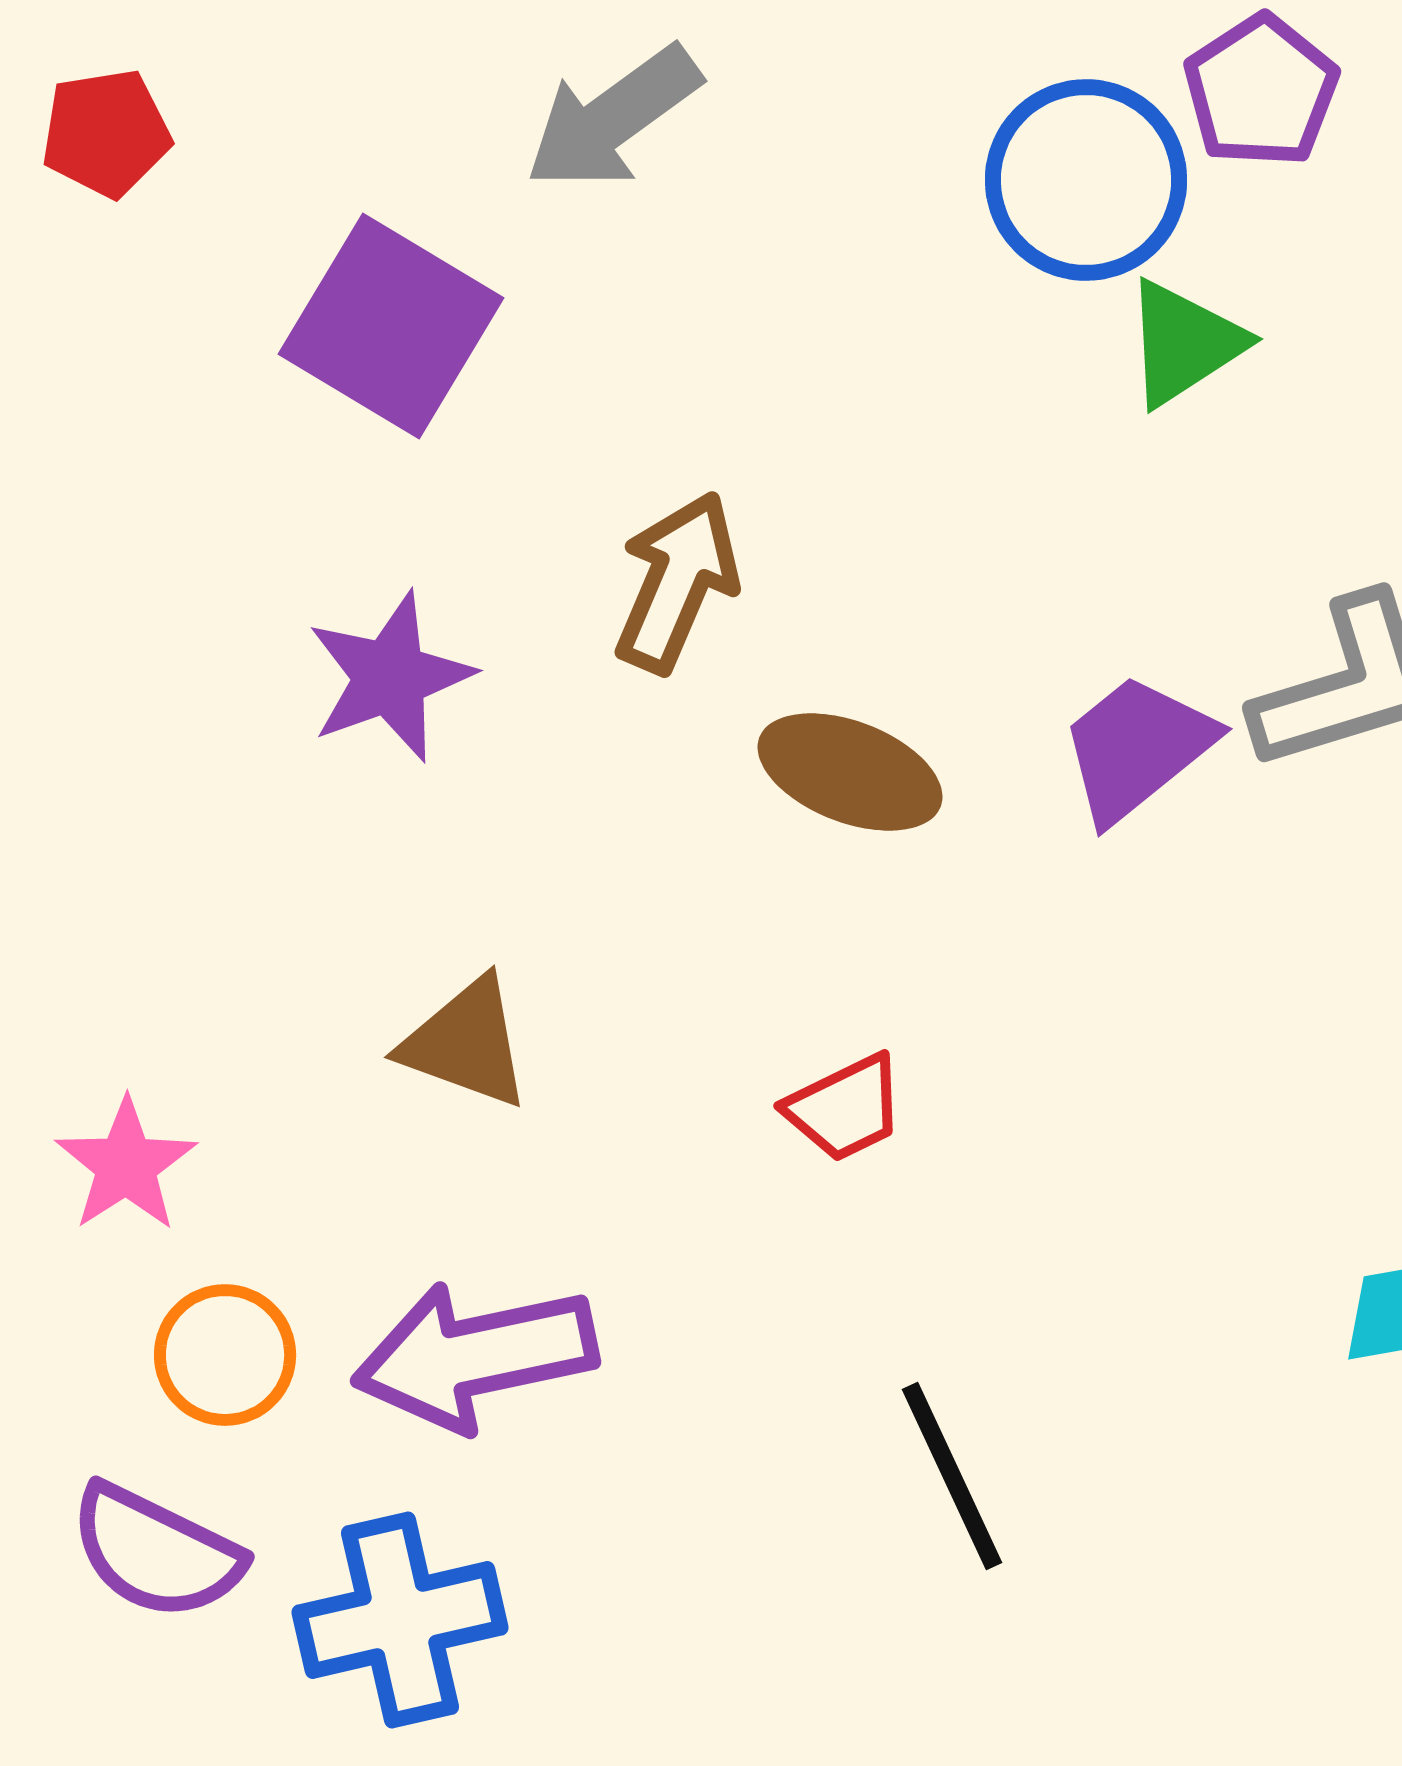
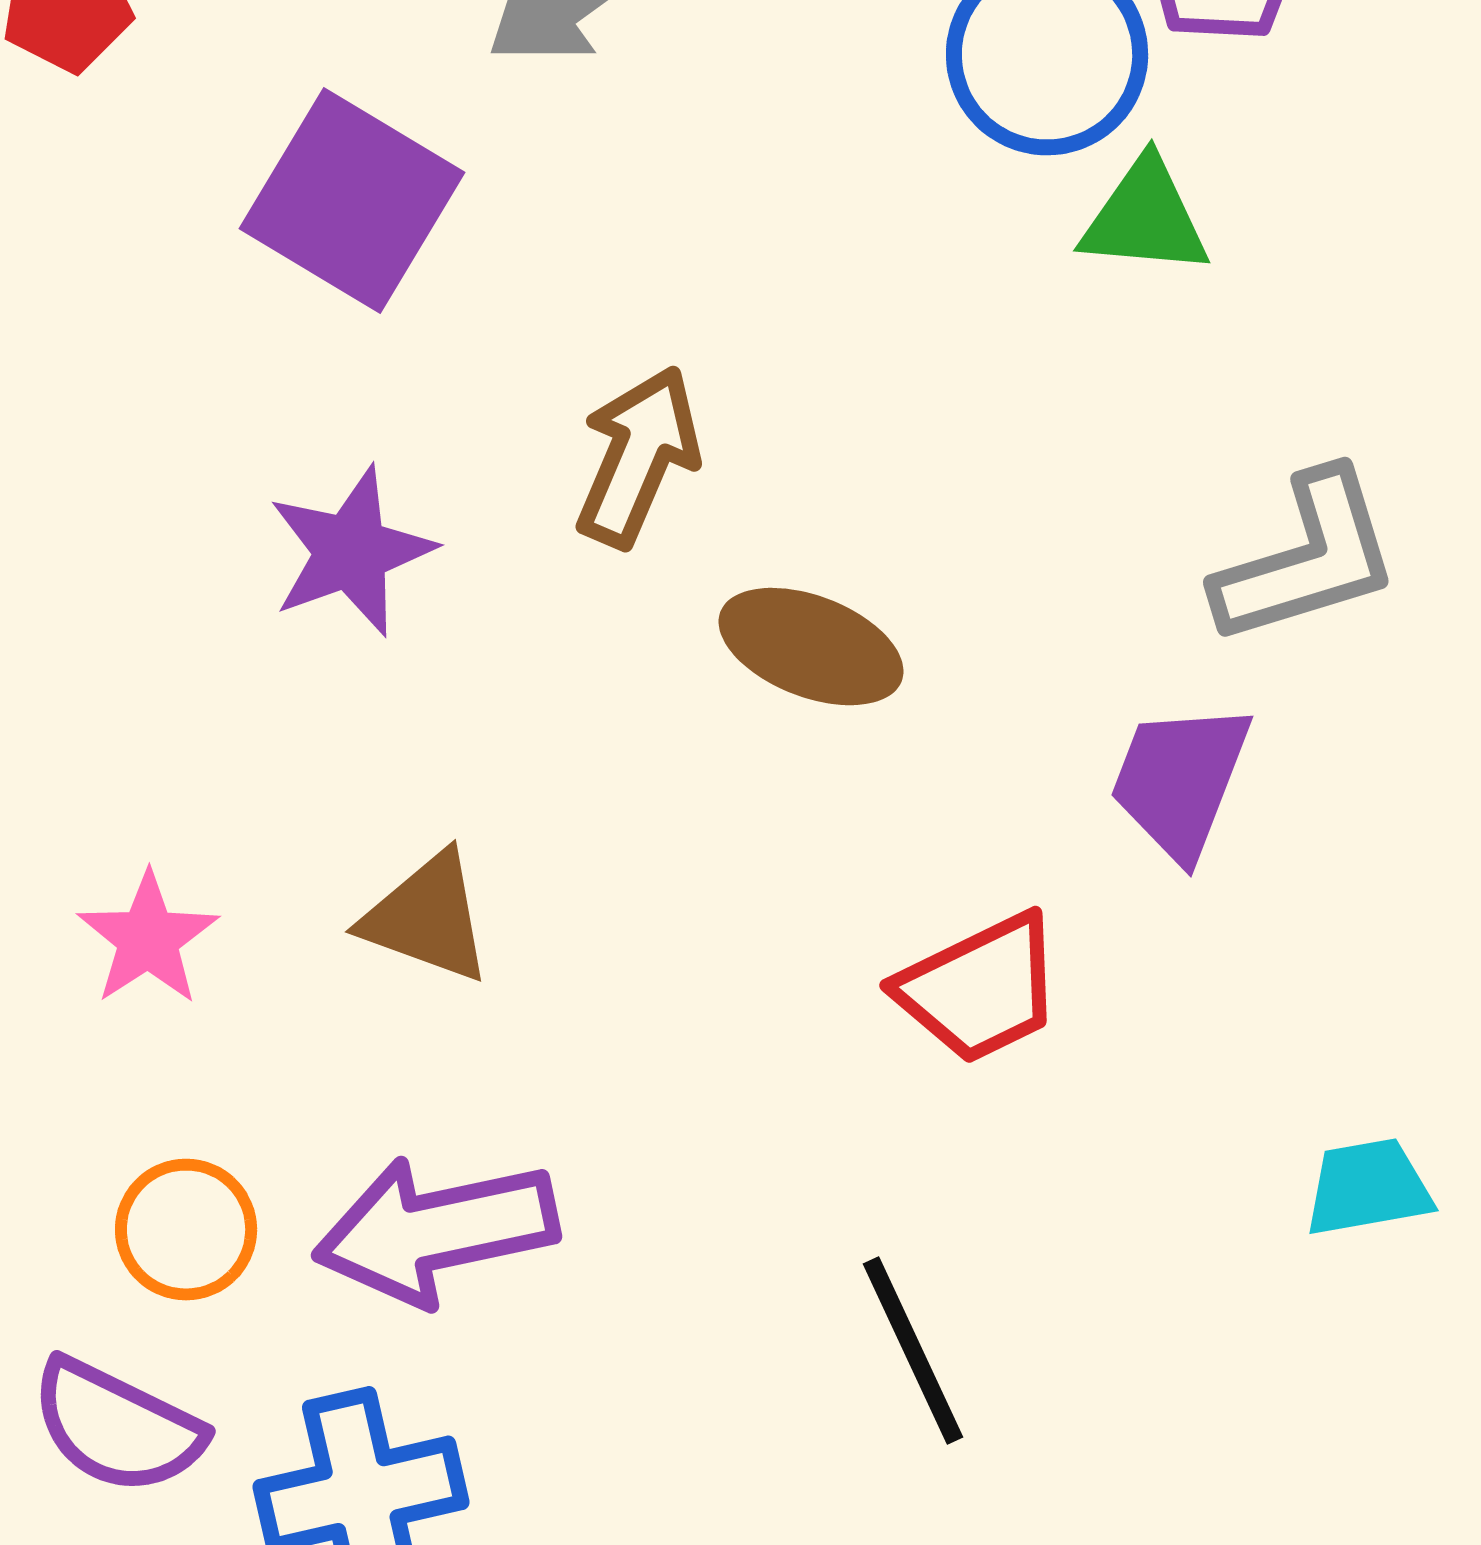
green triangle: (1184, 343) -> (1145, 218), turned 38
purple trapezoid: (1137, 748) -> (1180, 781), moved, turned -30
red trapezoid: (845, 1108) -> (980, 989), moved, size x1.4
pink star: (126, 1165) -> (148, 939), moved

